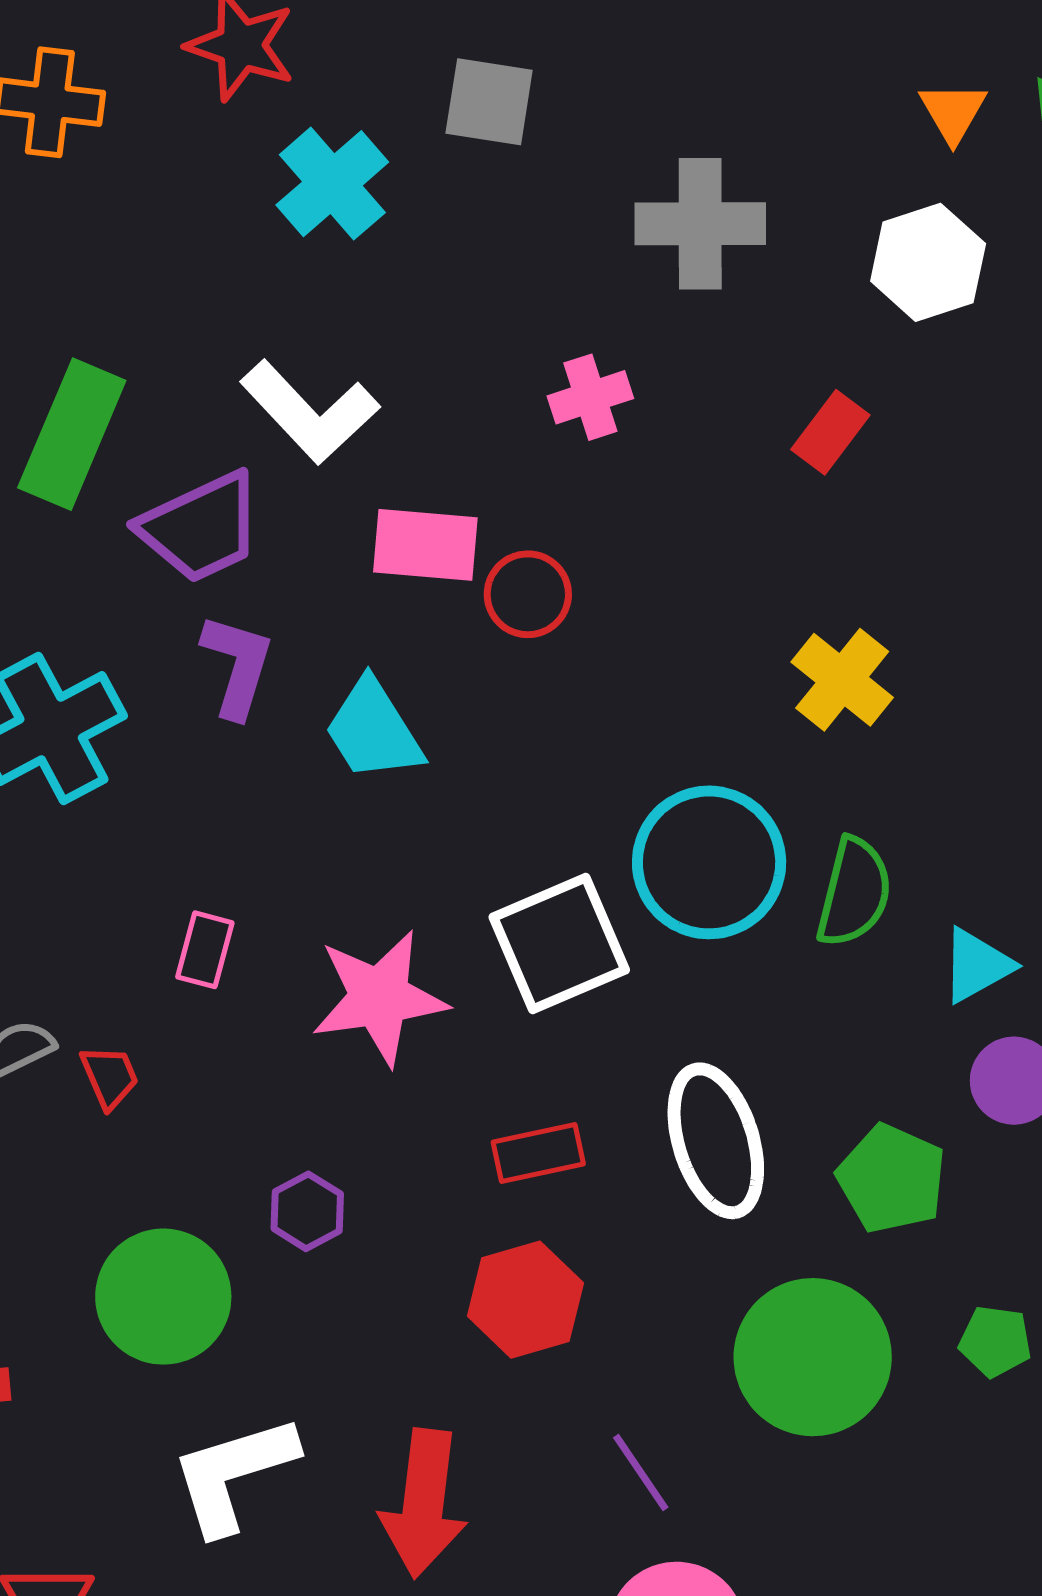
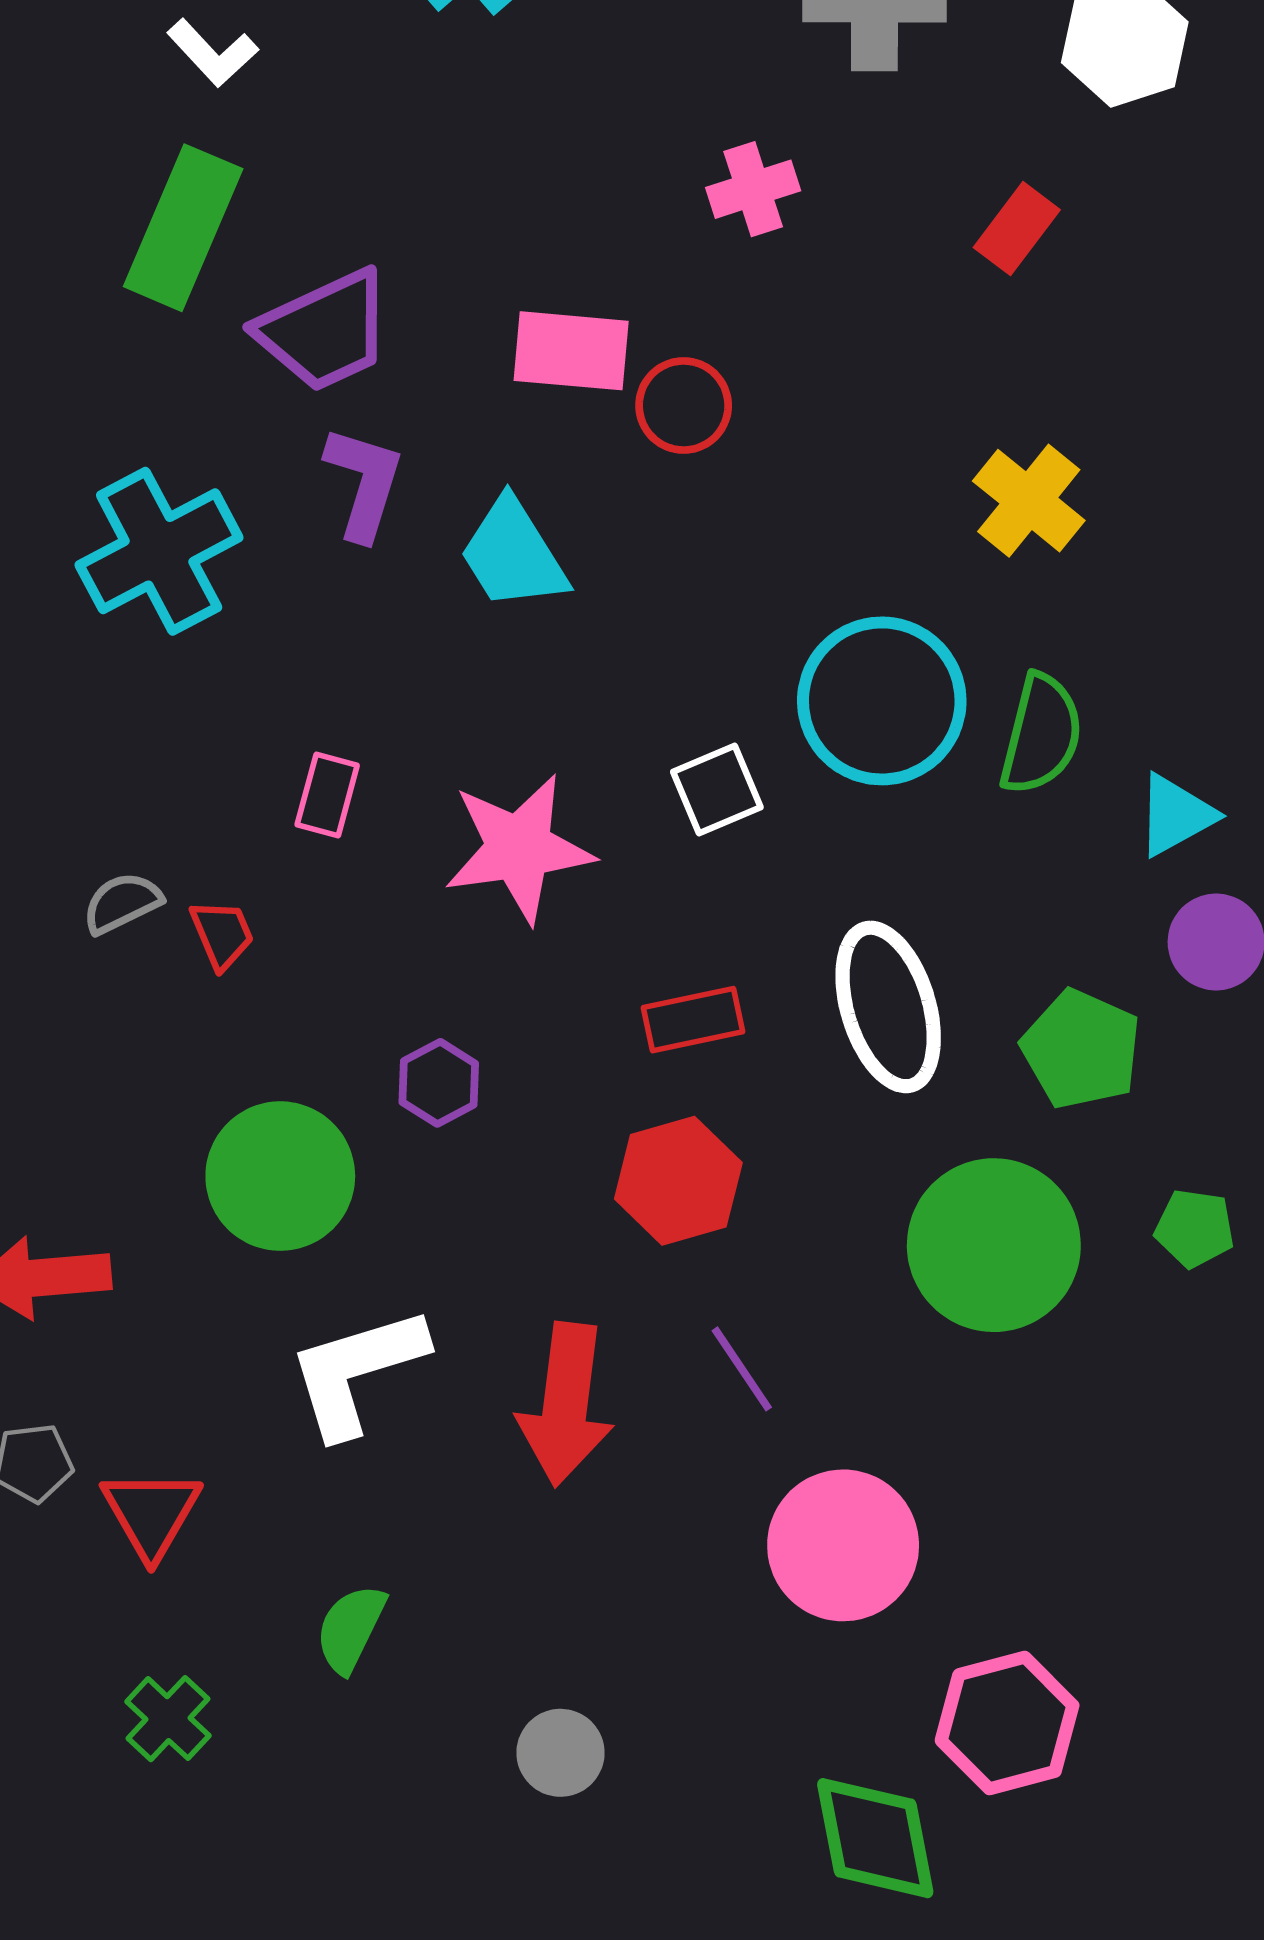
white L-shape: (310, 412) -> (213, 53), moved, size x0.6
white square: (559, 944) -> (717, 789), size x0.6
purple line: (641, 1473) -> (742, 1369), moved

